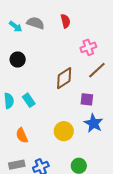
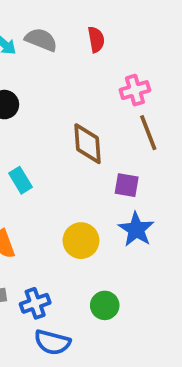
brown line: (97, 70) -> (148, 133), turned -72
brown diamond: (64, 78) -> (88, 144), turned -65

